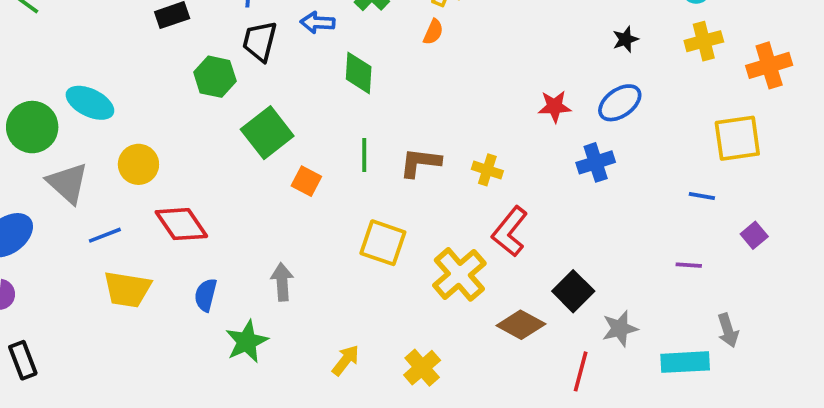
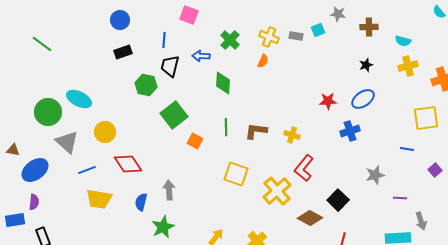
purple line: (689, 265) -> (400, 198), moved
gray arrow: (282, 282) -> (169, 190), moved
gray star: (620, 329) -> (375, 175), moved

